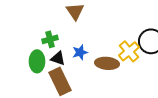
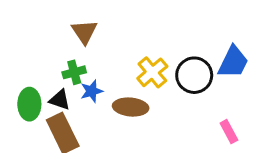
green cross: (50, 39) -> (74, 72), moved
yellow cross: (129, 51) -> (152, 72), moved

